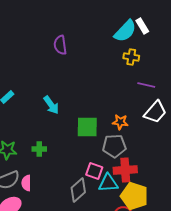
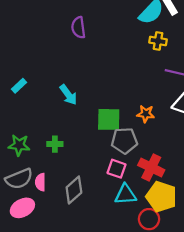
gray pentagon: (114, 146) -> (124, 141), moved
red cross: (125, 170) -> (151, 168), turned 30
cyan triangle: (108, 183) -> (125, 194), moved
gray diamond: (78, 190) -> (74, 190), moved

